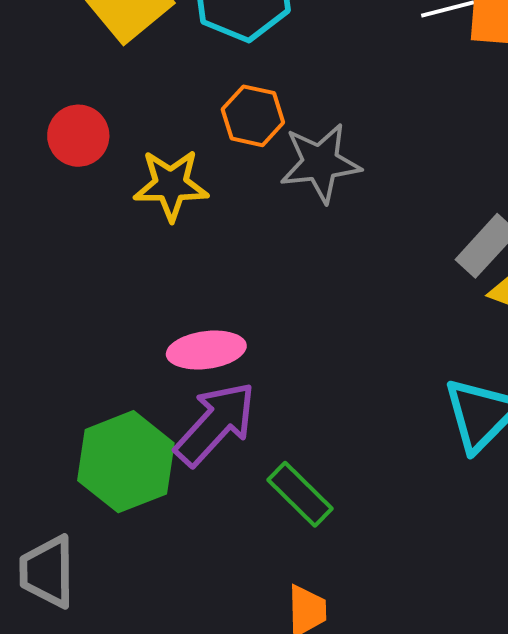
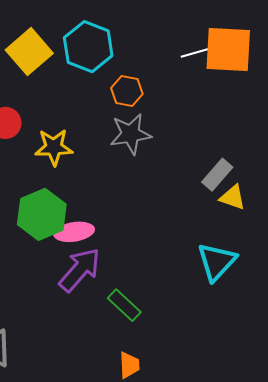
orange hexagon: (253, 116) -> (127, 91), moved
green hexagon: (126, 462) -> (42, 214), moved

